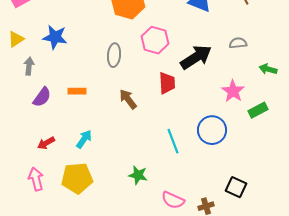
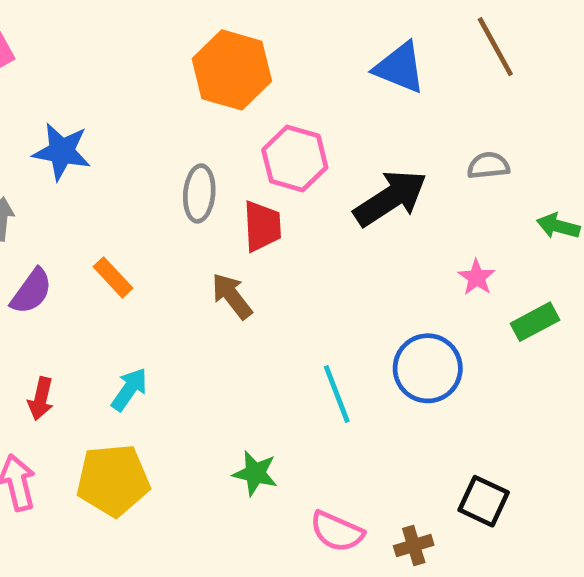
red trapezoid: (167, 83) -> (262, 226), moved
orange rectangle: (77, 91) -> (113, 277), turned 48
pink star: (233, 91) -> (477, 277), size x0.7
red arrow: (46, 143) -> (41, 399), turned -48

